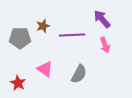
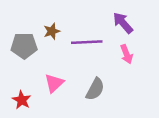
pink triangle: (45, 69) -> (54, 83), turned 42

